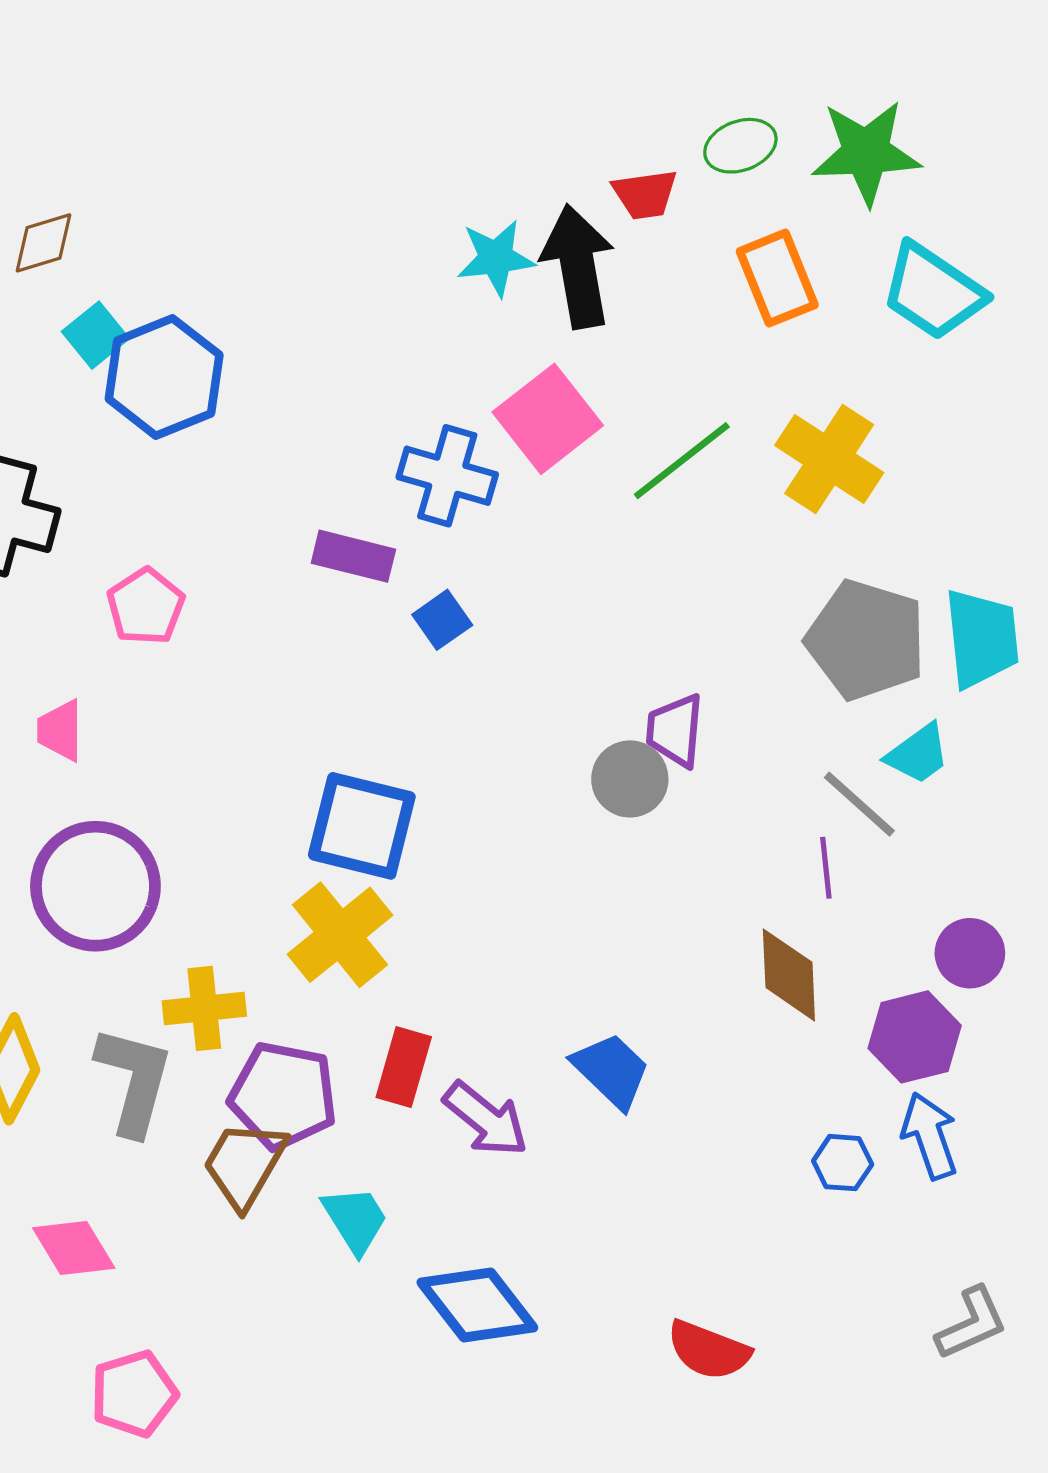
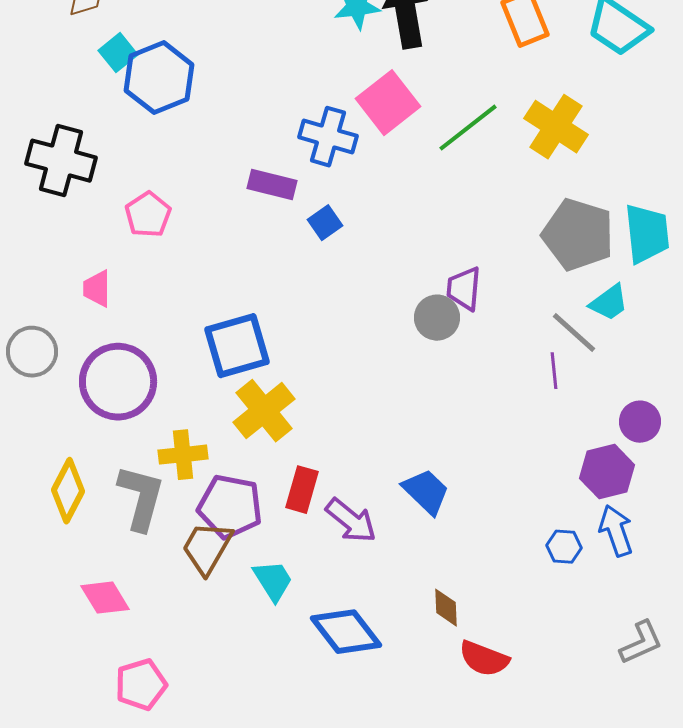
blue square: (362, 826) -> (237, 346), moved, turned -30
brown diamond: (789, 975) -> (446, 608), moved, size x0.7

